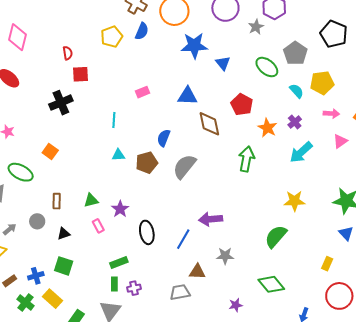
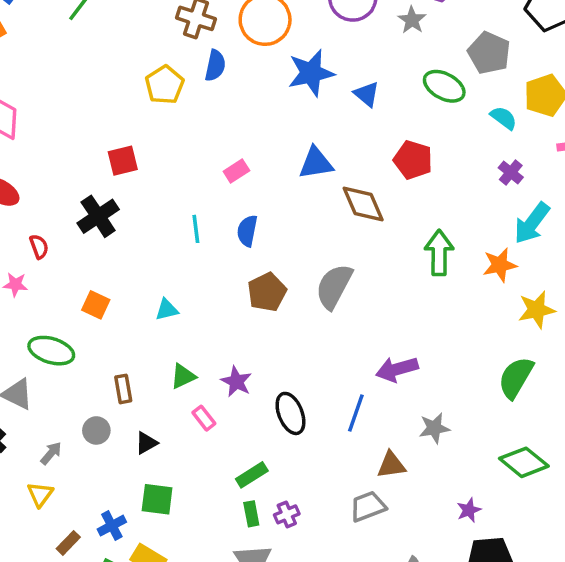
red semicircle: (68, 53) -> (39, 247), moved
orange star: (267, 128) -> (500, 265), moved, turned -30
blue semicircle: (164, 138) -> (247, 231), moved
cyan triangle: (118, 155) -> (167, 310), moved

